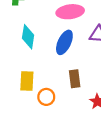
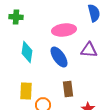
blue ellipse: (64, 42) -> (59, 57), turned -60

